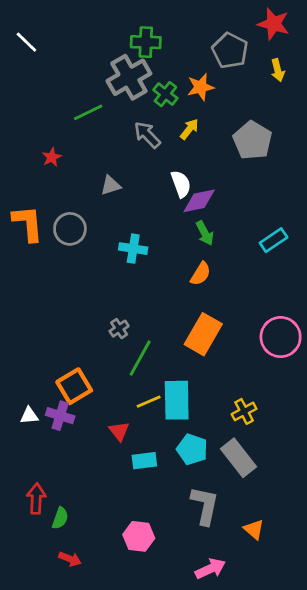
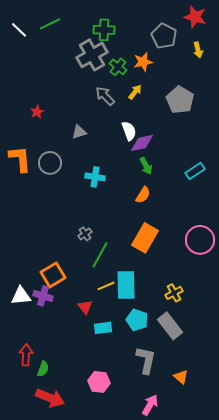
green line: (88, 112) -> (50, 24), moved
white triangle: (29, 416) -> (21, 296), size x1.5
red arrow: (70, 559) -> (50, 398), size x1.8
pink arrow: (210, 569) -> (150, 405), turned -35

